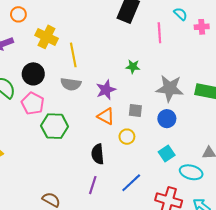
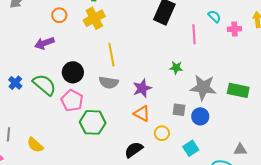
yellow cross: (47, 37) -> (94, 18), moved, turned 35
green star: (133, 67) -> (176, 68), moved
gray square: (135, 110) -> (179, 110), moved
black semicircle: (98, 154) -> (134, 150), turned 60
cyan square: (167, 154) -> (191, 148), moved

